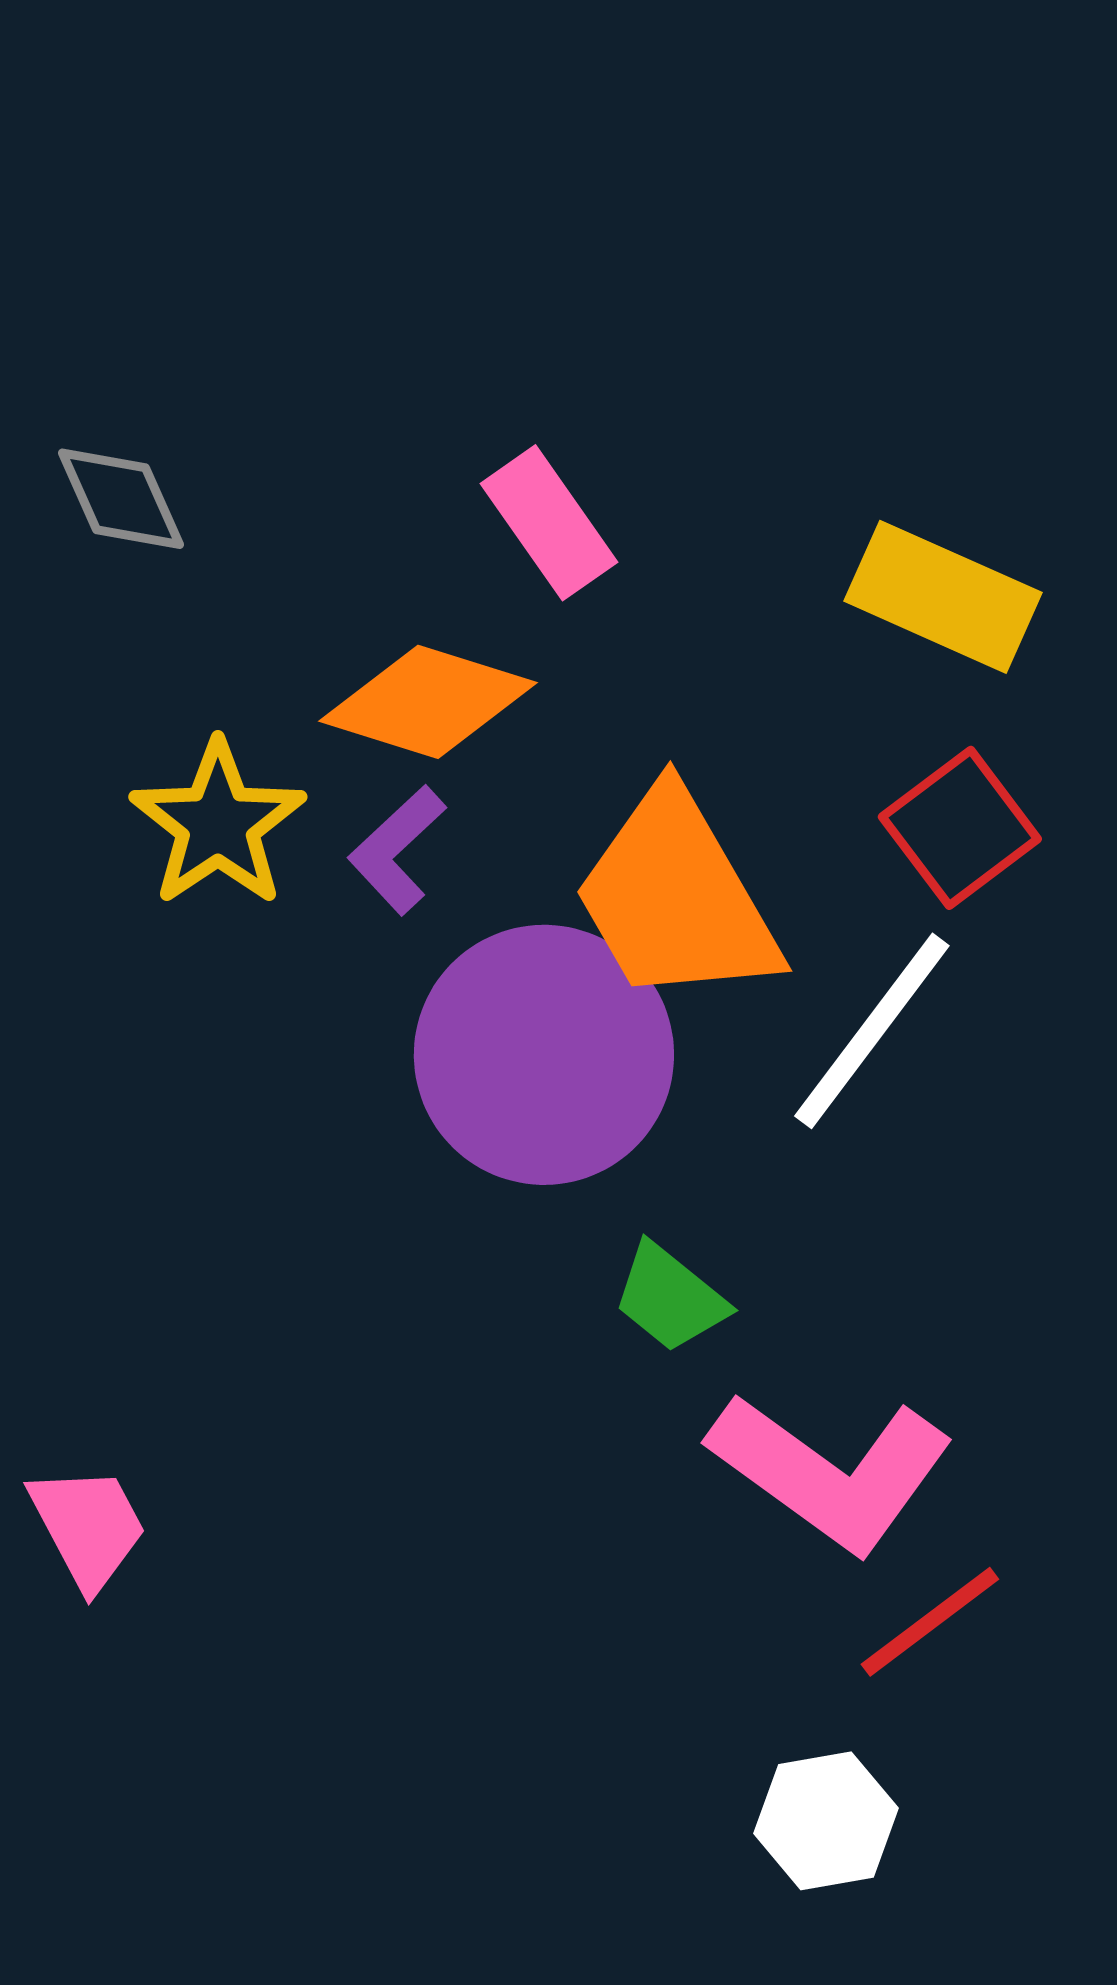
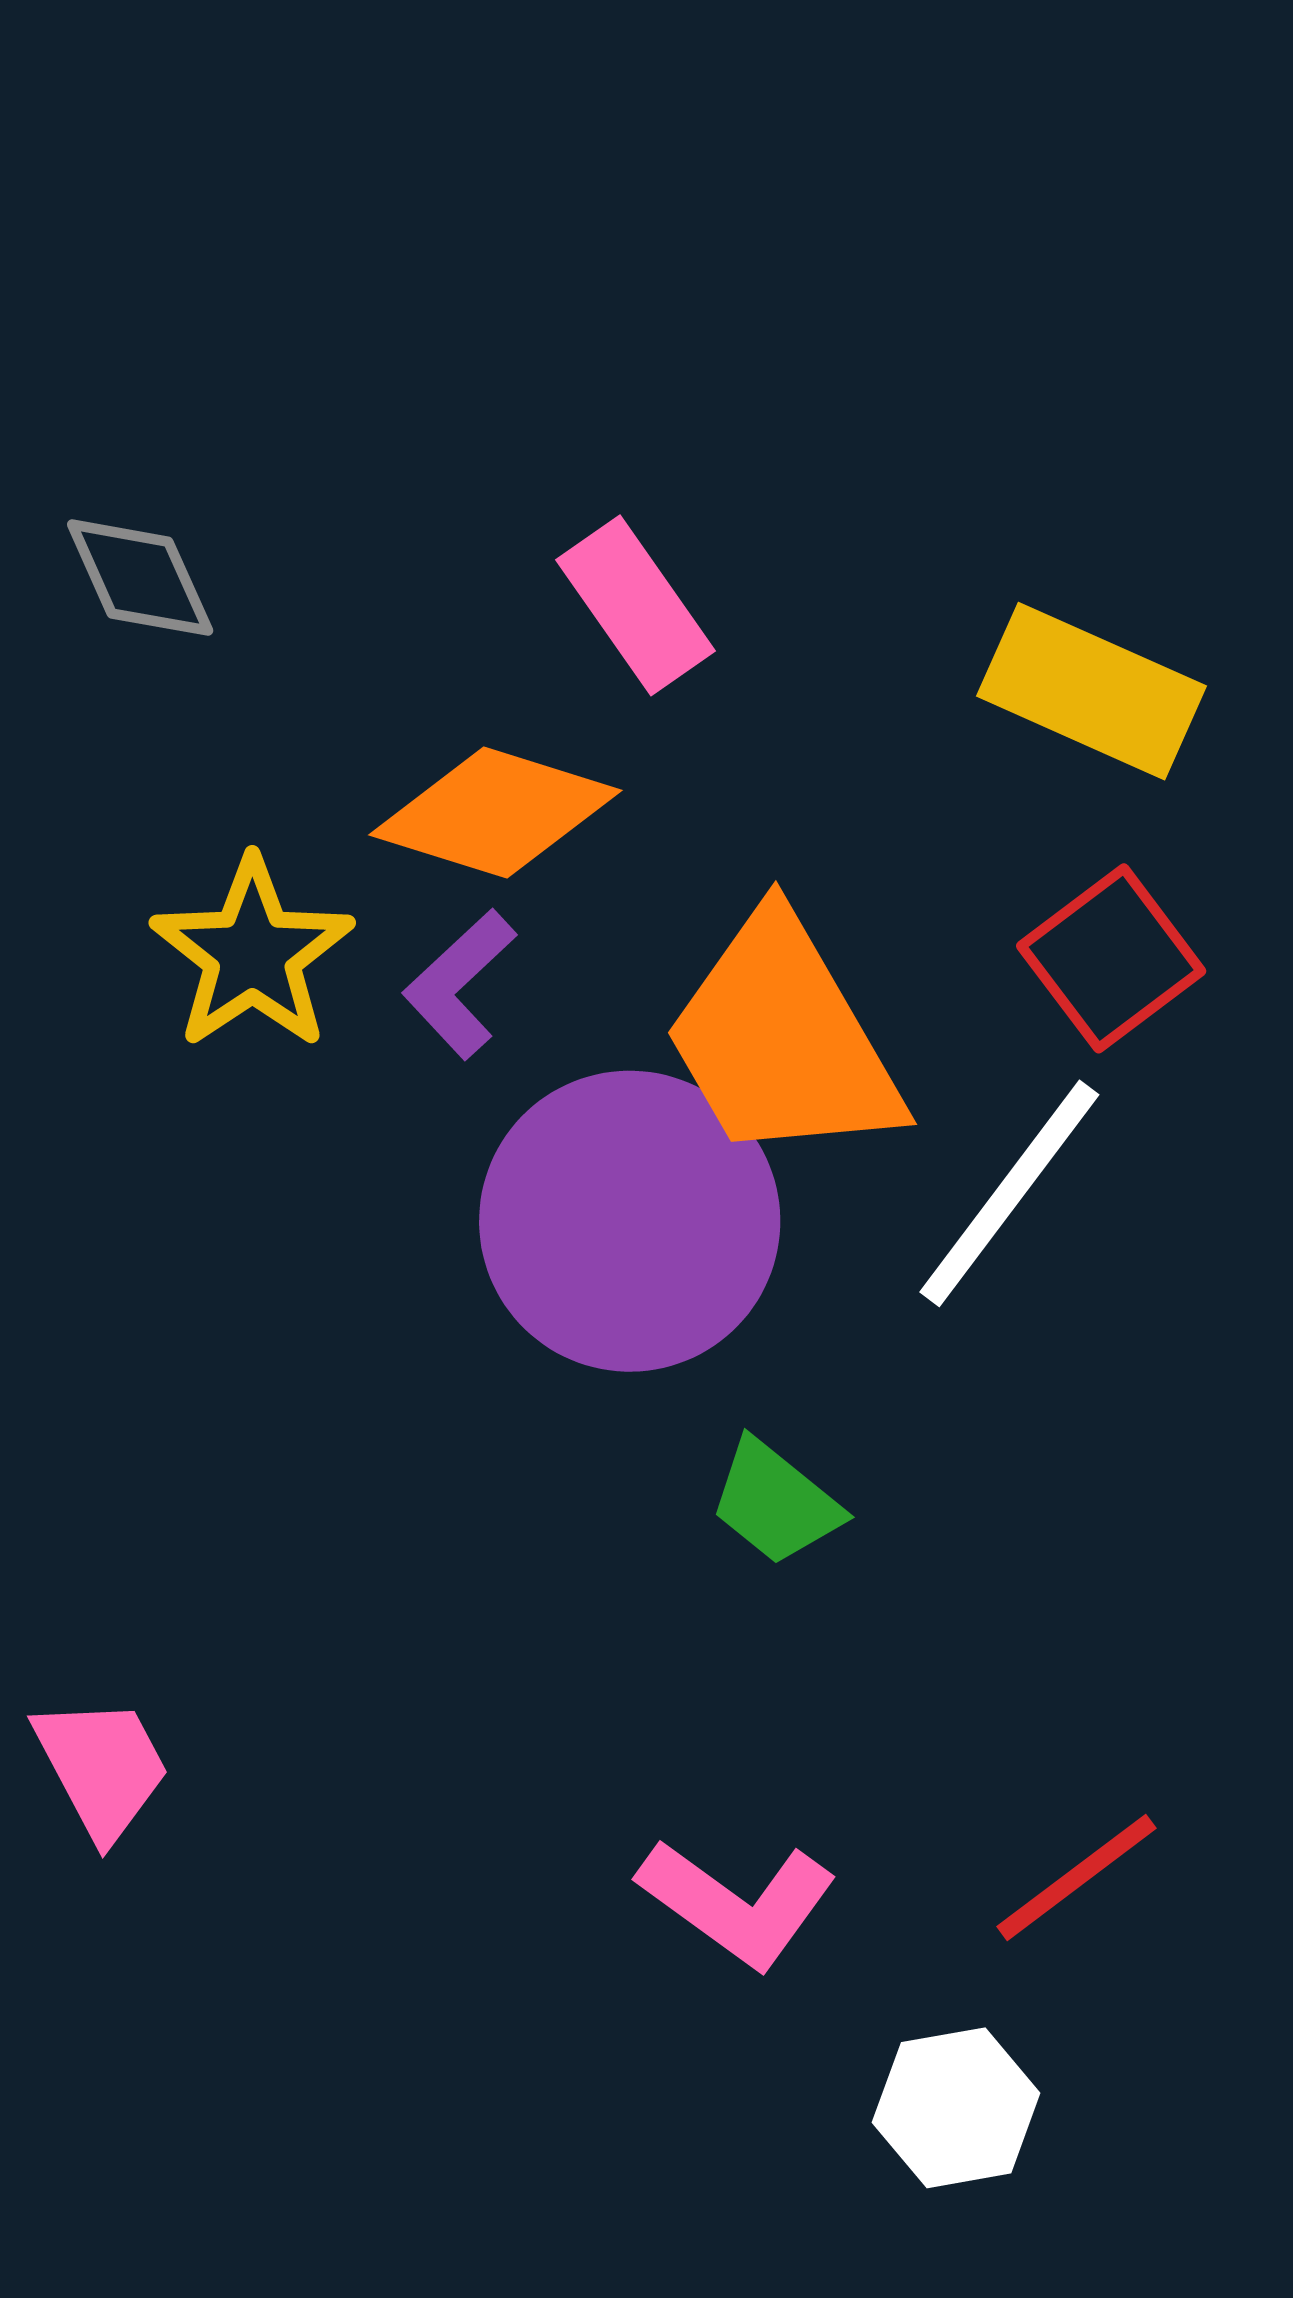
pink L-shape: (831, 1472) -> (737, 1903), moved, size x0.7

